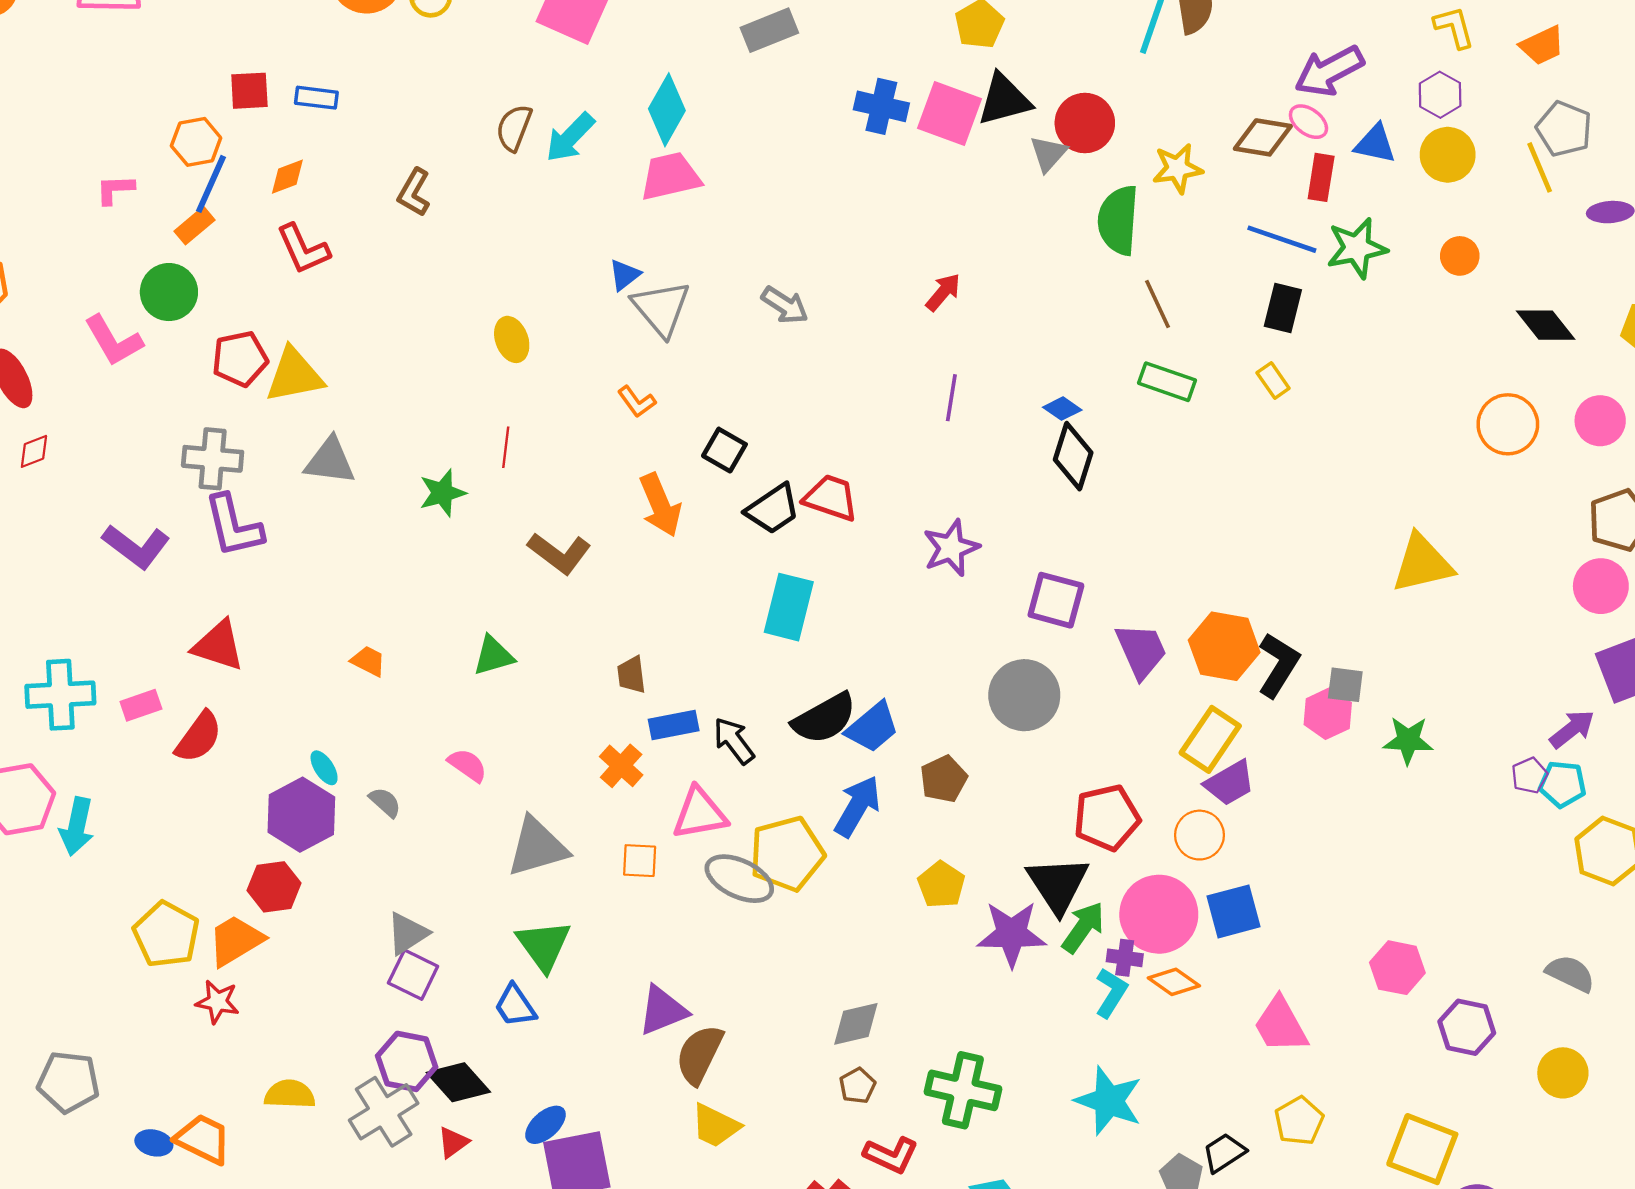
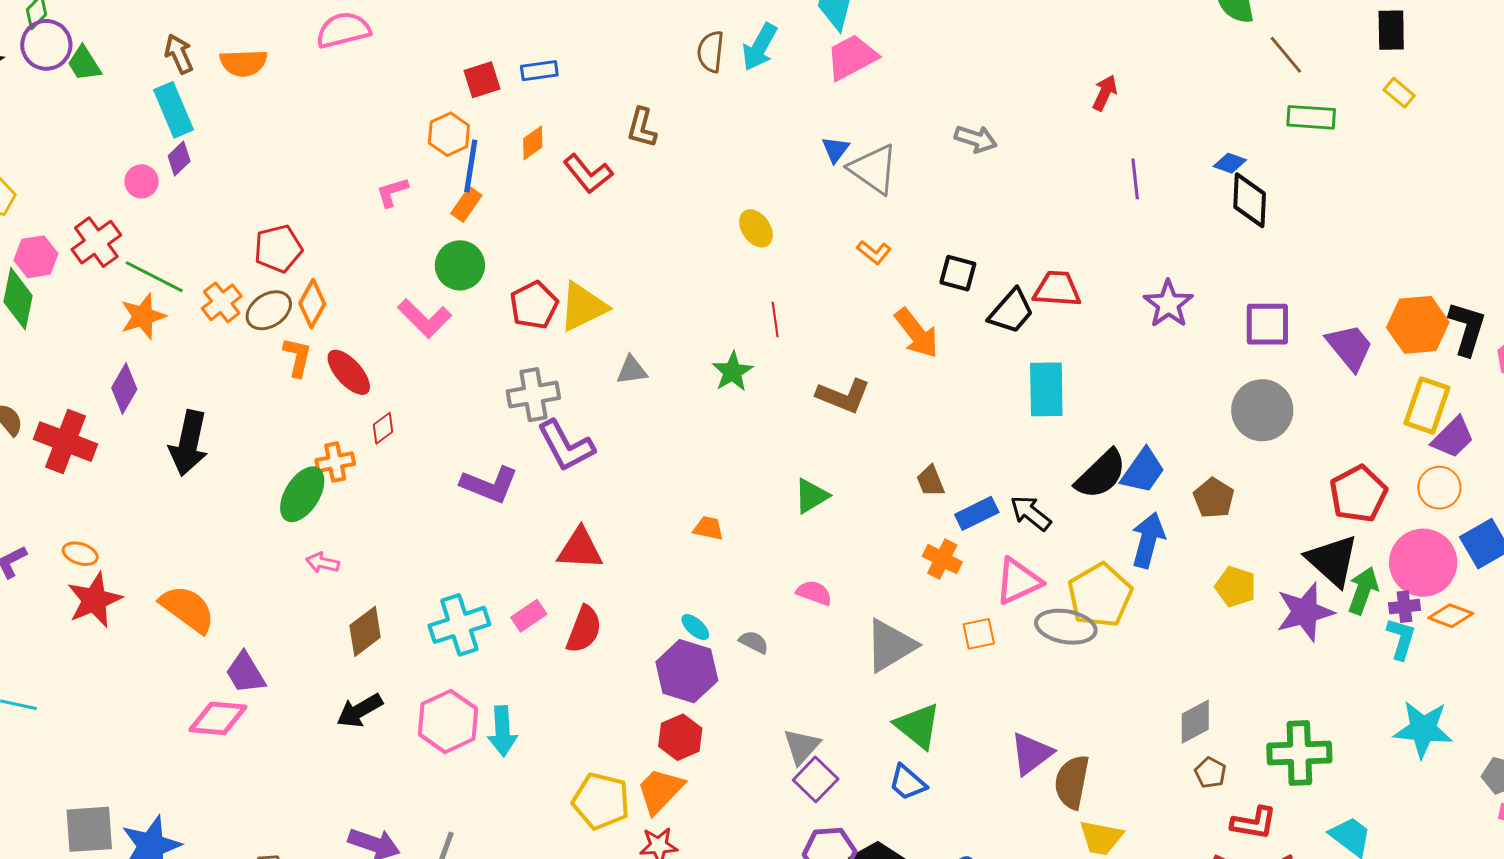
red L-shape: (303, 249) -> (588, 174), moved
gray triangle: (330, 461) -> (632, 370), size x0.7
purple square: (413, 975) -> (816, 779), turned 33

